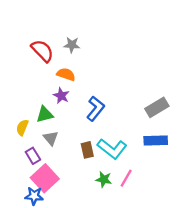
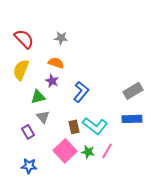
red semicircle: (42, 51) -> (24, 39), moved
yellow semicircle: (22, 127) -> (21, 70), moved, size x1.5
pink square: (45, 178) -> (65, 151), moved

